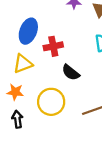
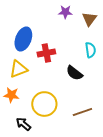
black semicircle: (71, 72) -> (74, 73), moved
black arrow: (17, 119) -> (23, 124), moved, turned -42

